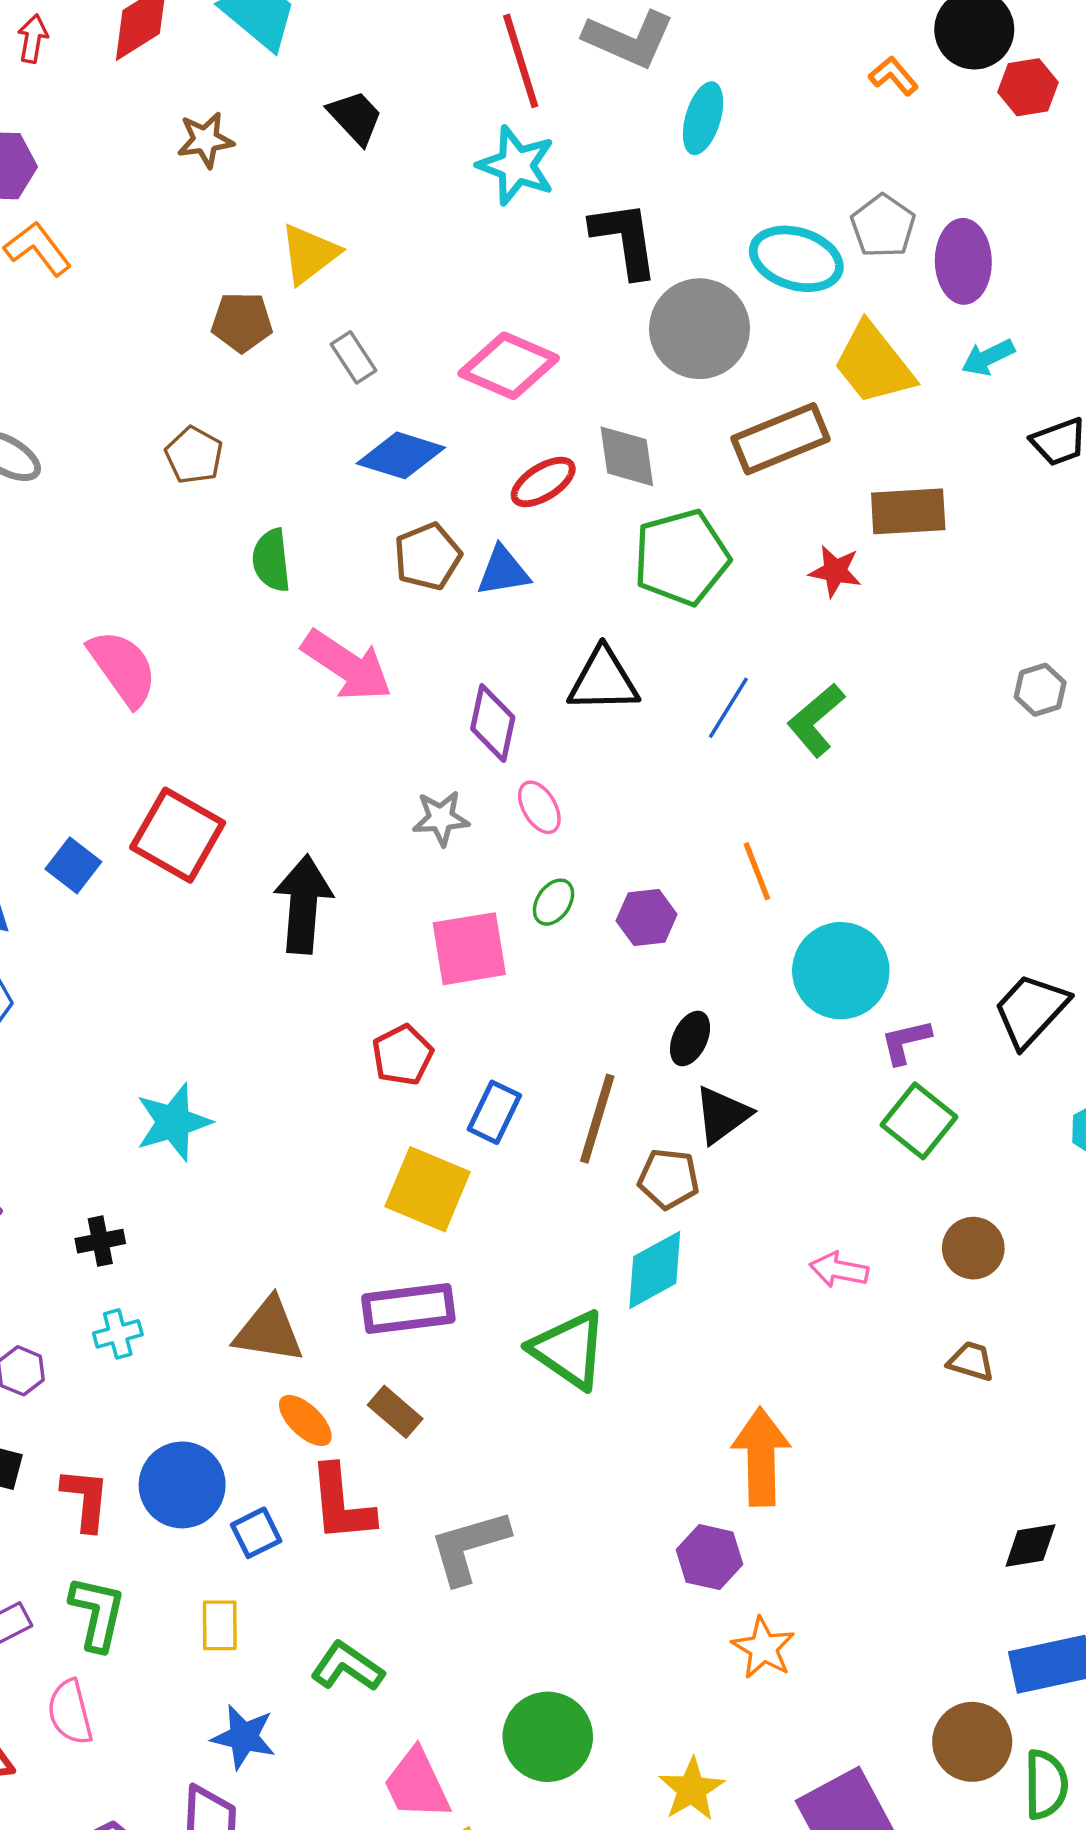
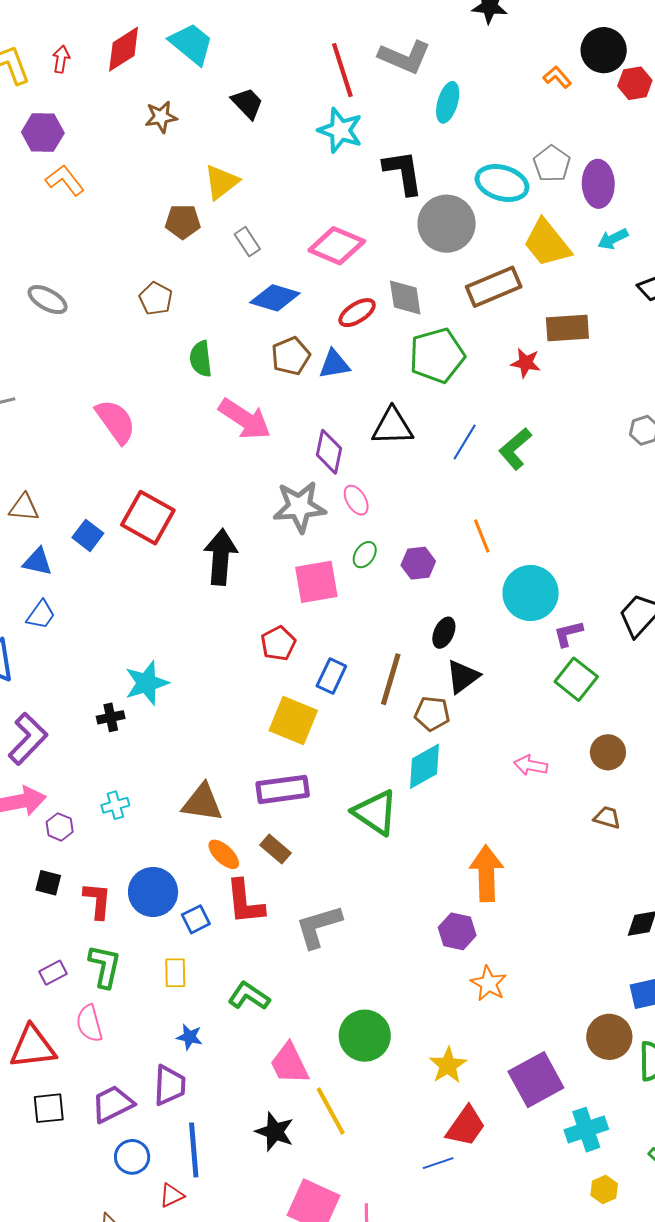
gray star: (441, 818) -> (299, 507), size x1.6
black cross: (100, 1241) -> (111, 717), moved
blue star: (244, 1737) -> (189, 1037), size x0.7

